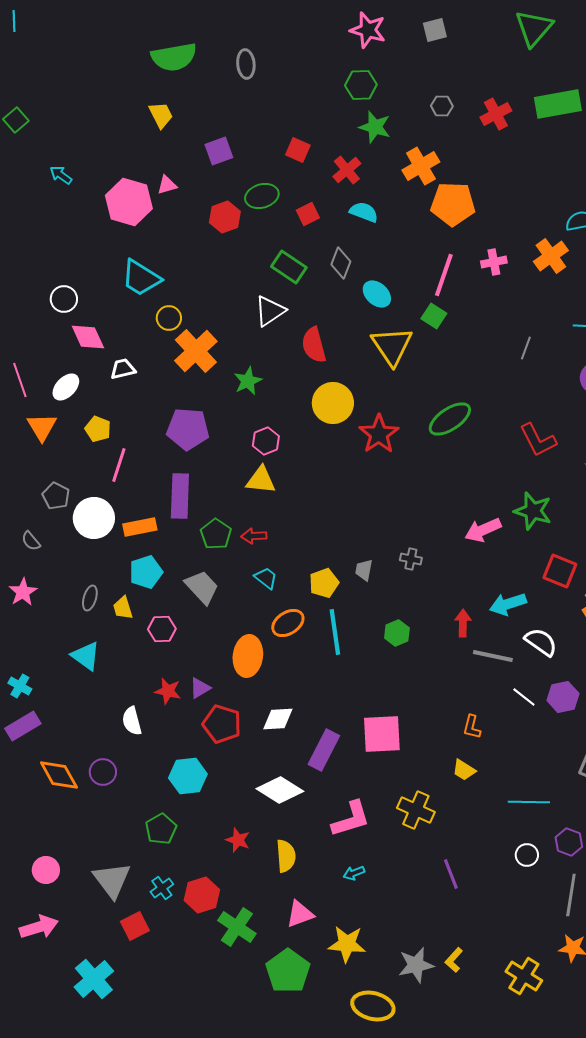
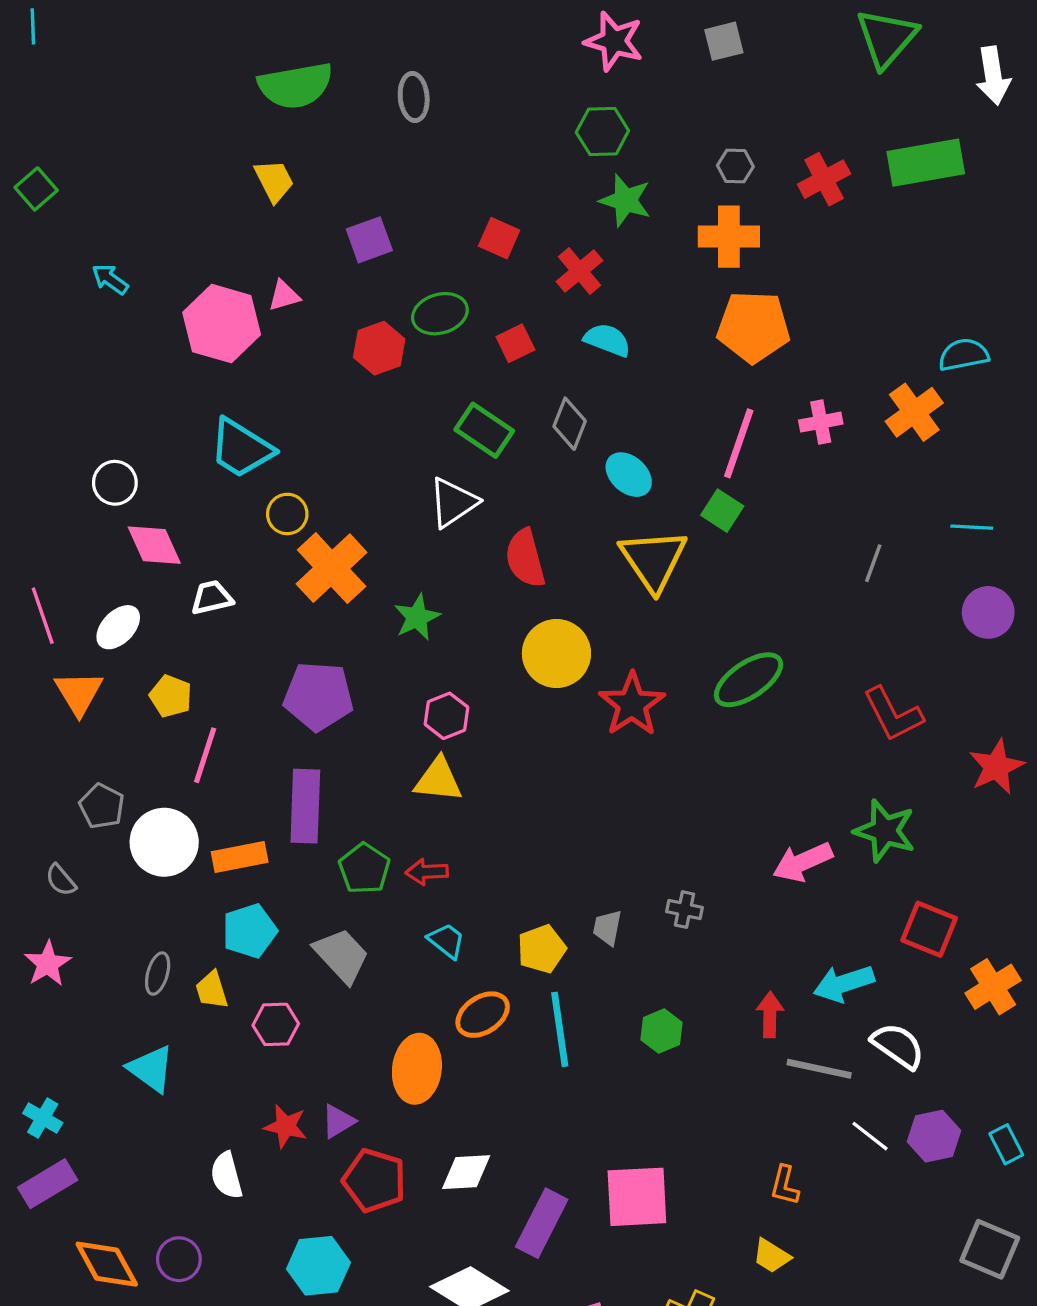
orange cross: (421, 166) -> (729, 237), moved, turned 30

